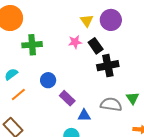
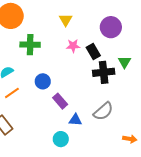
yellow triangle: (87, 21) -> (66, 20), moved
green triangle: (133, 98) -> (124, 62), moved
gray semicircle: (111, 104) -> (103, 111), turned 125

